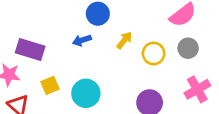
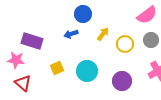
yellow square: (50, 85) -> (57, 68), moved
cyan circle: (86, 93) -> (87, 71), moved

